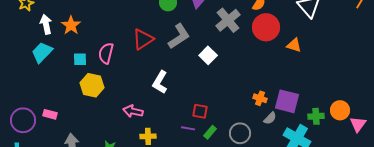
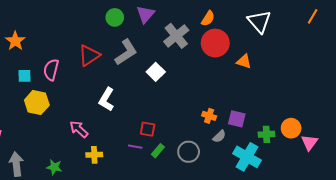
purple square: (287, 101) -> (237, 119), size x0.7
pink arrow: (133, 111) -> (79, 129), turned 30

